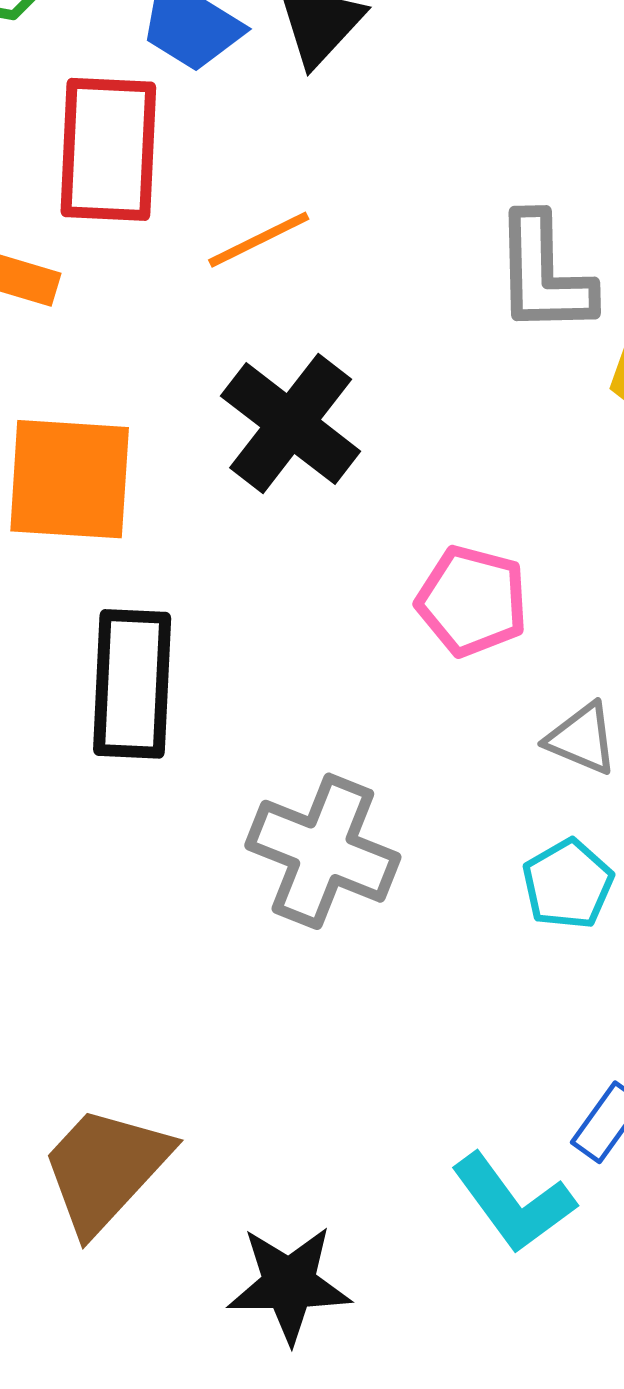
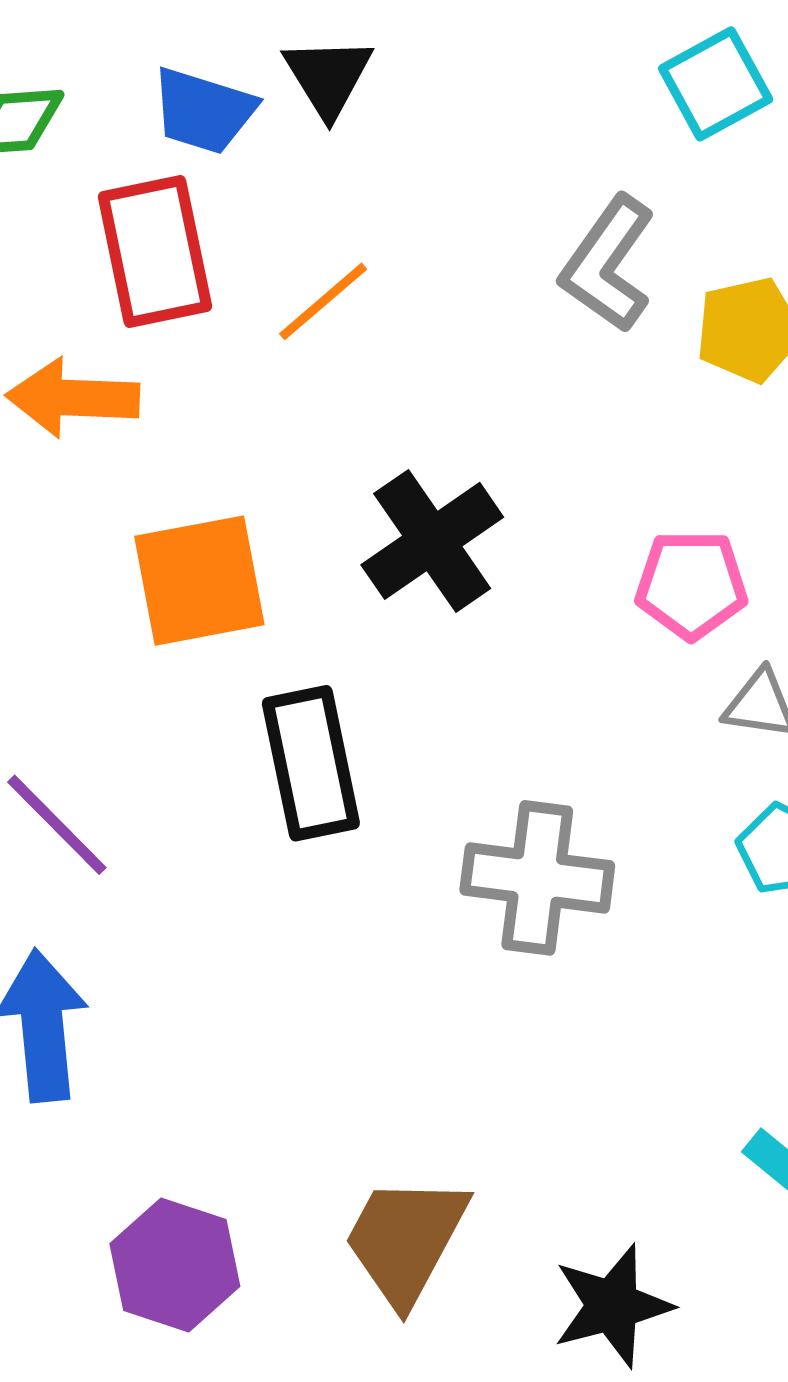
gray L-shape: (544, 274) -> (608, 264), turned 51
black cross: (291, 424) -> (432, 541), moved, turned 32
pink pentagon: (472, 601) -> (691, 585), moved

